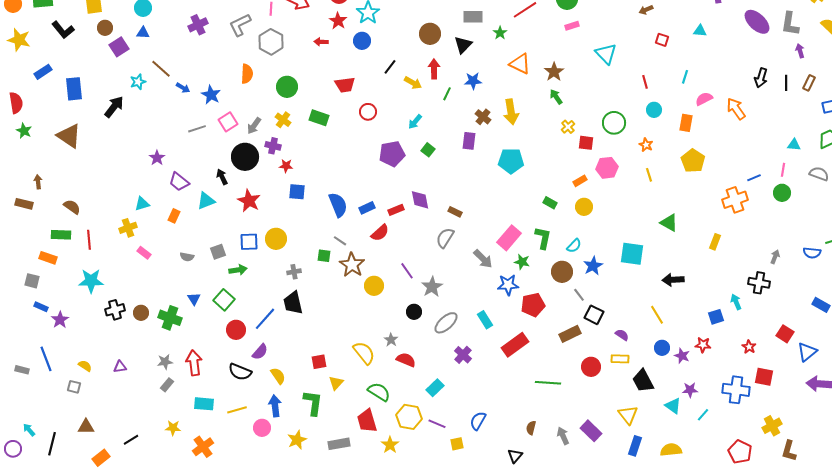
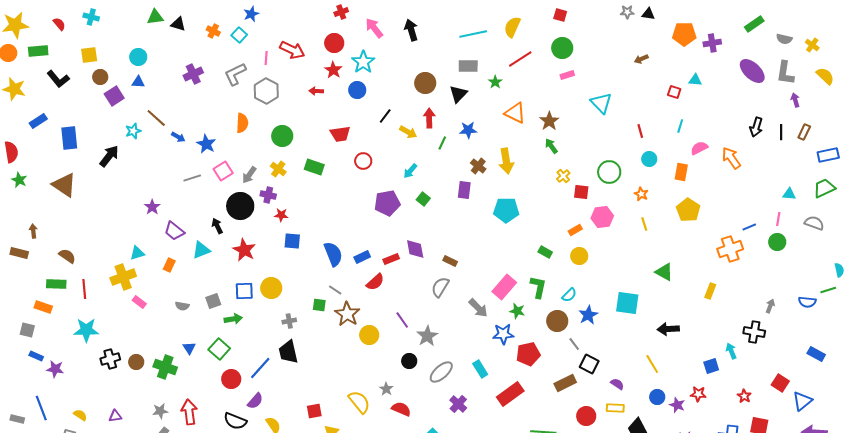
red square: (662, 40) -> (674, 92), moved
yellow cross: (128, 228) -> (123, 277), size x1.4
purple star: (60, 320) -> (55, 369), turned -30

